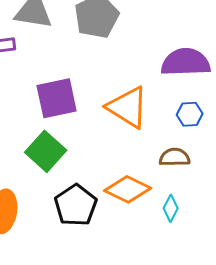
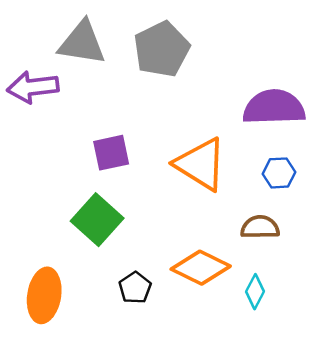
purple square: (57, 98) -> (111, 153), size x0.7
black pentagon: (76, 205) -> (135, 288), size x0.6

